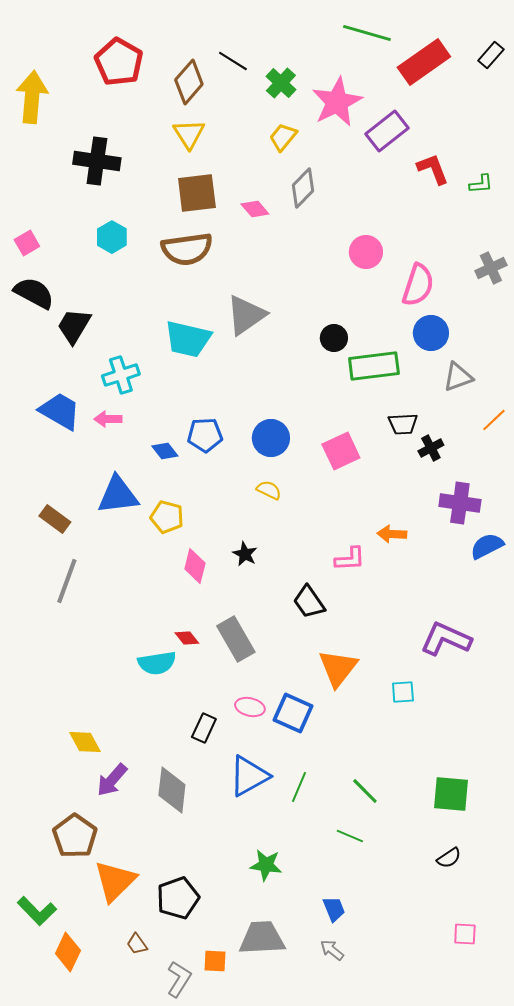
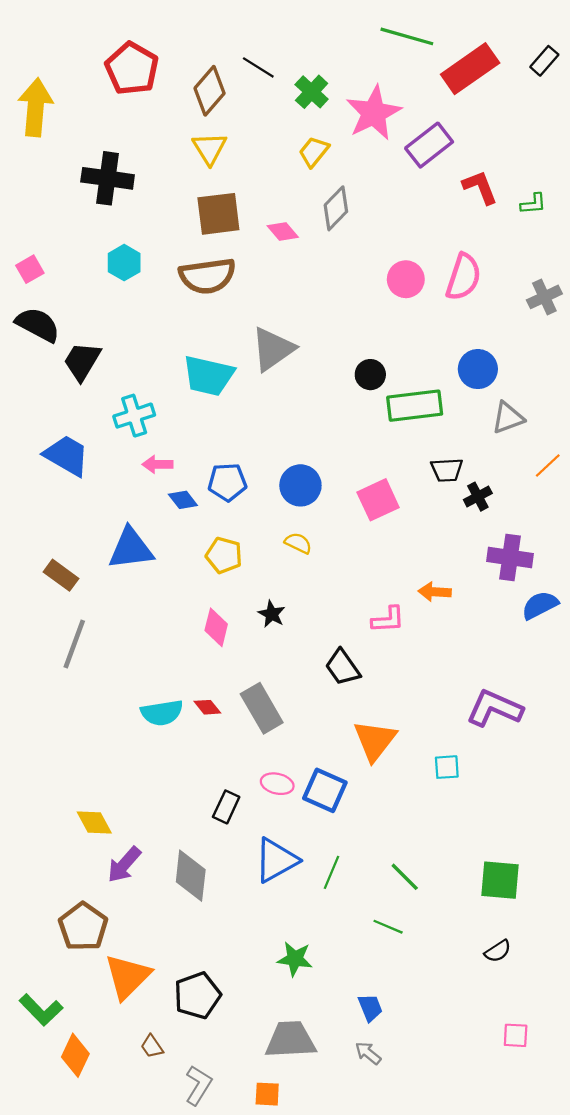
pink semicircle: (418, 285) -> (463, 277), moved
pink arrow: (108, 419) -> (157, 464), moved
yellow pentagon: (167, 517) -> (224, 555), moved
cyan semicircle: (157, 663) -> (162, 713), moved
orange square: (215, 961) -> (267, 1094), moved

